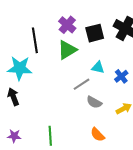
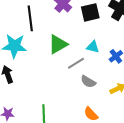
green triangle: (67, 50) -> (58, 44), moved

